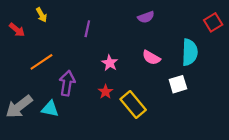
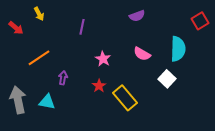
purple arrow: (67, 83) -> (63, 78), size x0.6
white square: (178, 84) -> (167, 79), turned -30
gray arrow: (19, 107) -> (18, 100), turned 116

